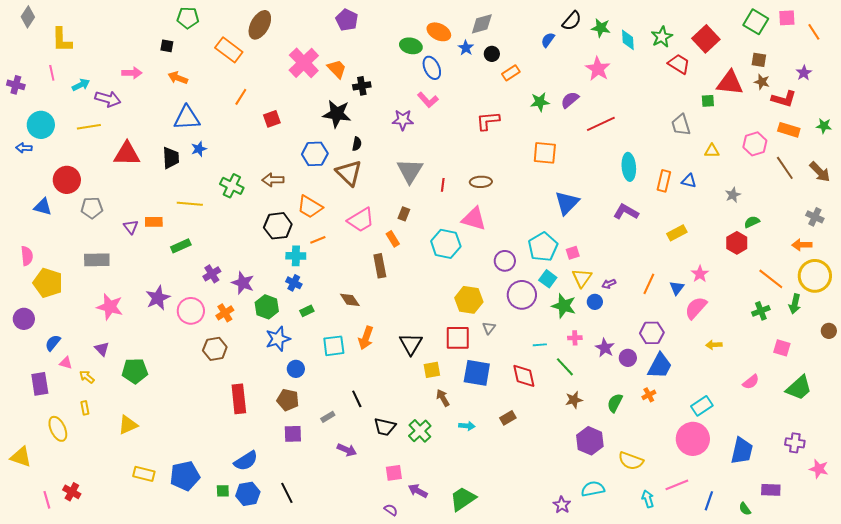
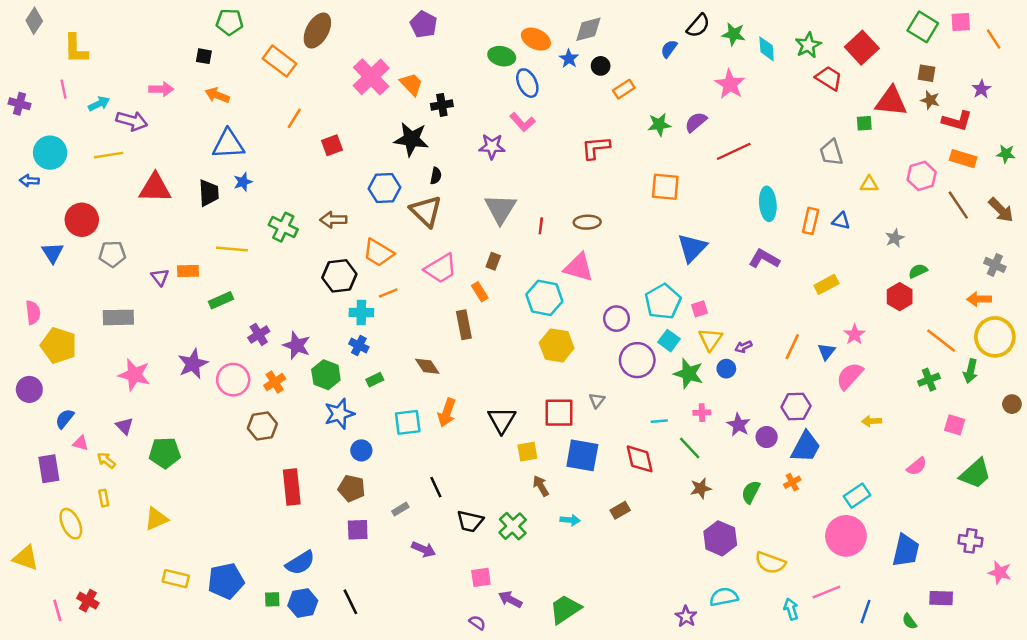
blue triangle: (43, 207) -> (52, 253), turned 42
yellow hexagon: (469, 300) -> (557, 345), moved

